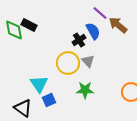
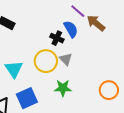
black cross: (79, 40) -> (57, 38), turned -32
cyan triangle: (39, 84) -> (14, 69), moved
blue square: (49, 100) -> (27, 98), size x1.5

